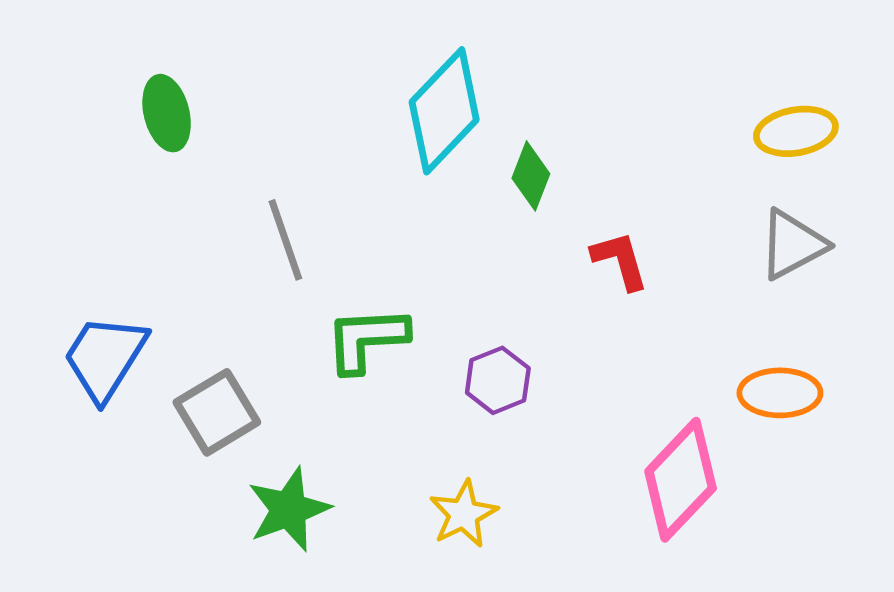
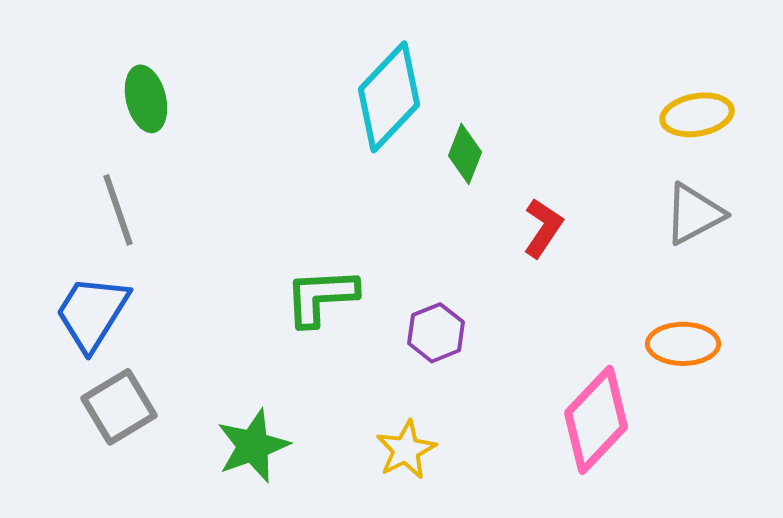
gray line: (285, 240) -> (118, 210), moved
red L-shape: (620, 260) -> (543, 228), turned 50
gray square: (217, 412) -> (119, 407), moved

